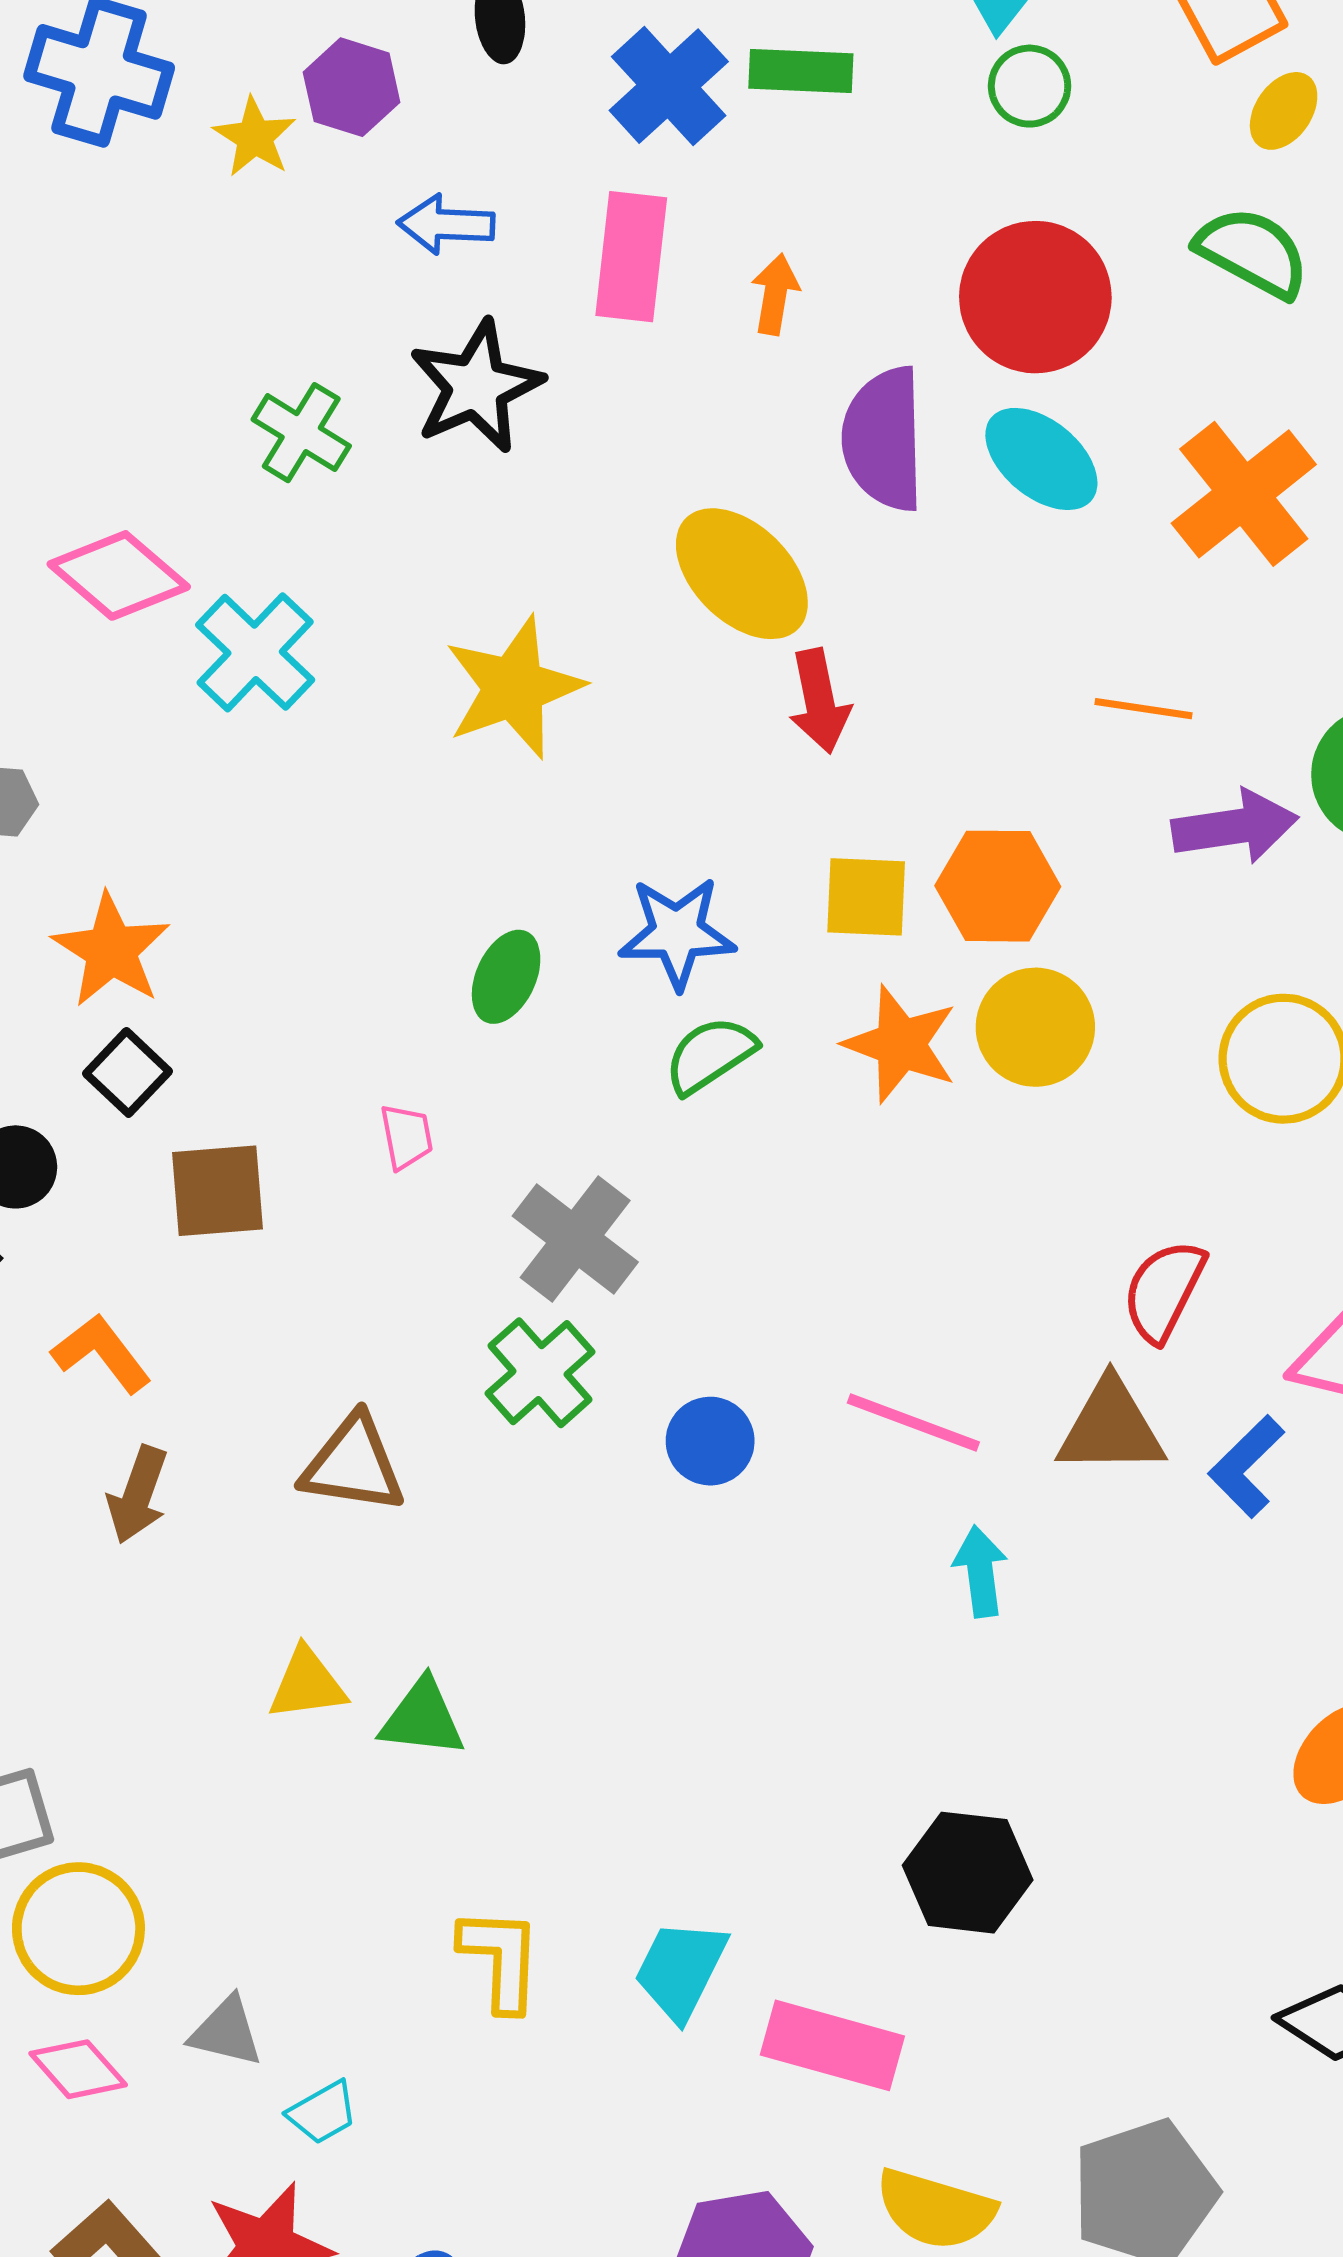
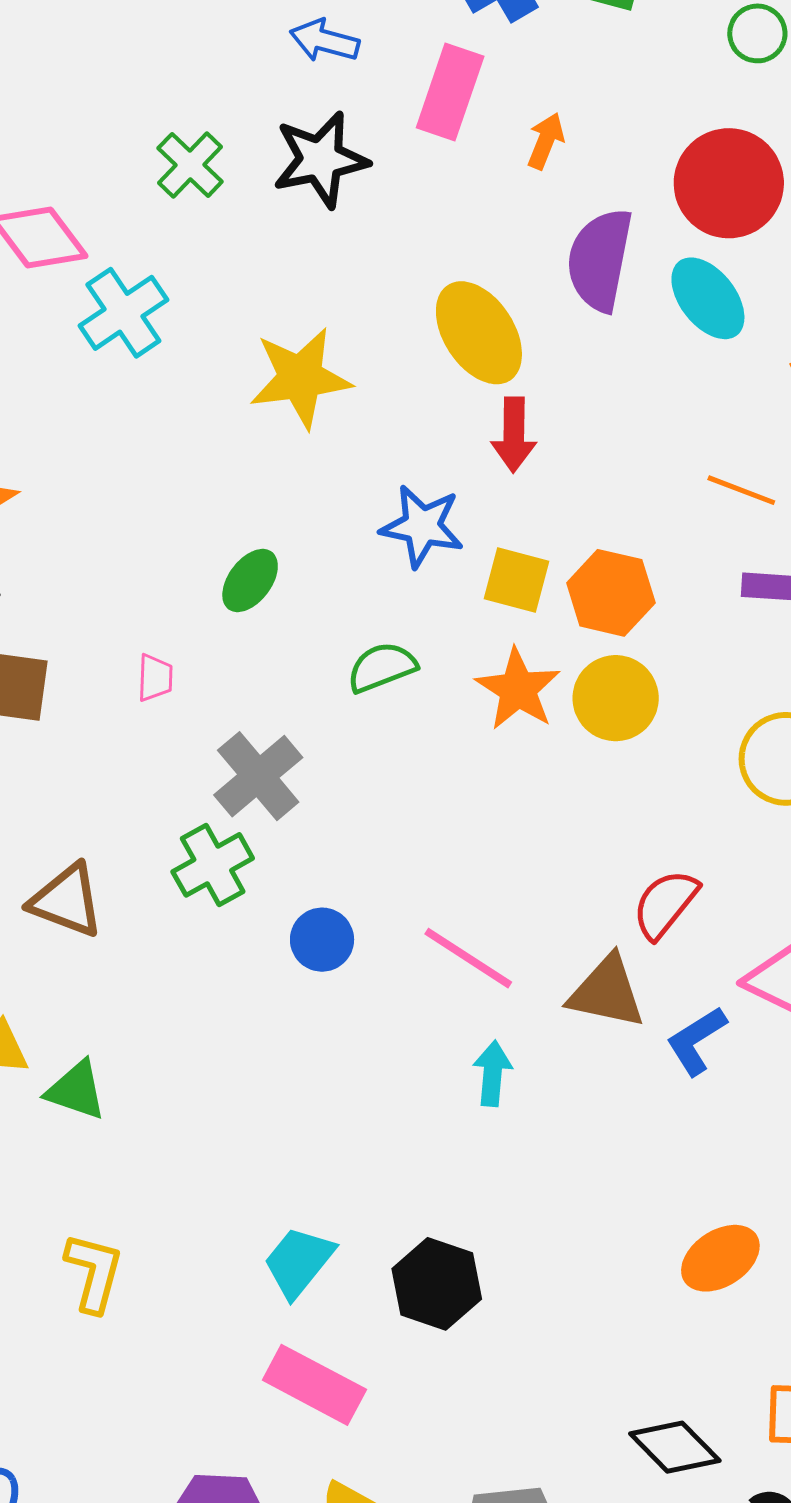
blue star: (677, 933) -> (422, 526), moved
cyan trapezoid: (681, 1970) -> (299, 1262), moved

